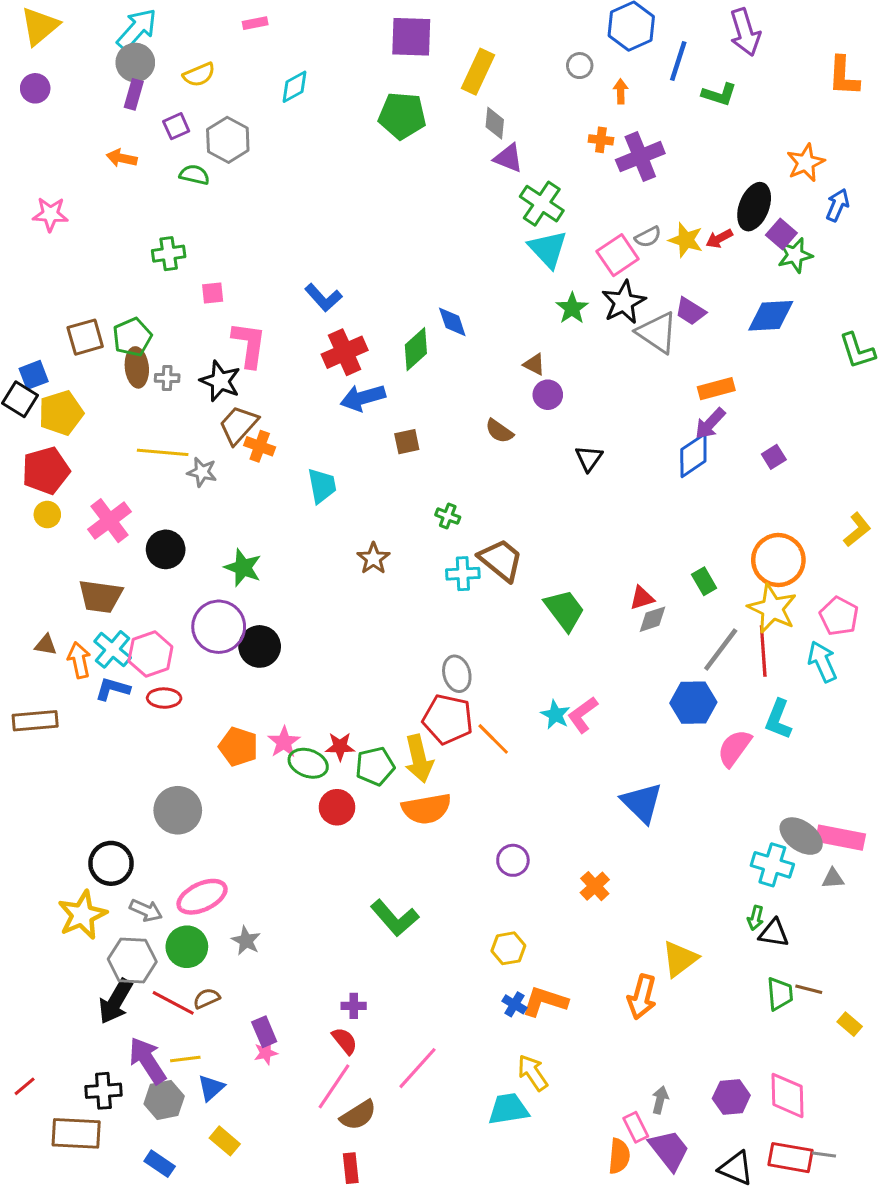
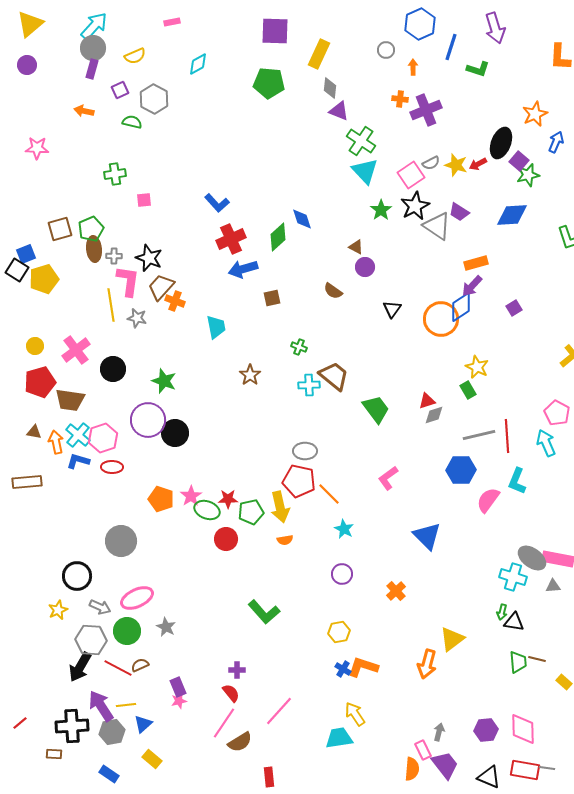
pink L-shape: (249, 345) -> (128, 281), moved
yellow line: (163, 452) -> (111, 305), turned 76
red pentagon: (46, 471) -> (40, 382), moved
orange circle: (778, 560) -> (441, 319), moved
yellow star: (772, 609) -> (477, 367), moved, size x0.7
gray line: (721, 649) -> (479, 435), turned 40
gray ellipse: (457, 674) -> (305, 451), turned -75
cyan star: (555, 715) -> (344, 529), moved
orange semicircle: (426, 809) -> (285, 540), size x0.5
yellow star: (82, 915) -> (58, 610), size x0.6
black cross: (103, 1091) -> (72, 726), size x1.4
brown rectangle: (76, 1133) -> (54, 754), size x0.5
red rectangle: (351, 1168) -> (269, 777), moved

